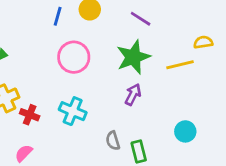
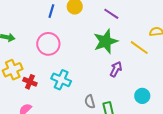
pink circle: (74, 57) -> (48, 44), moved
yellow line: (180, 65) -> (139, 48), turned 48
purple arrow: (133, 94) -> (116, 69), moved

